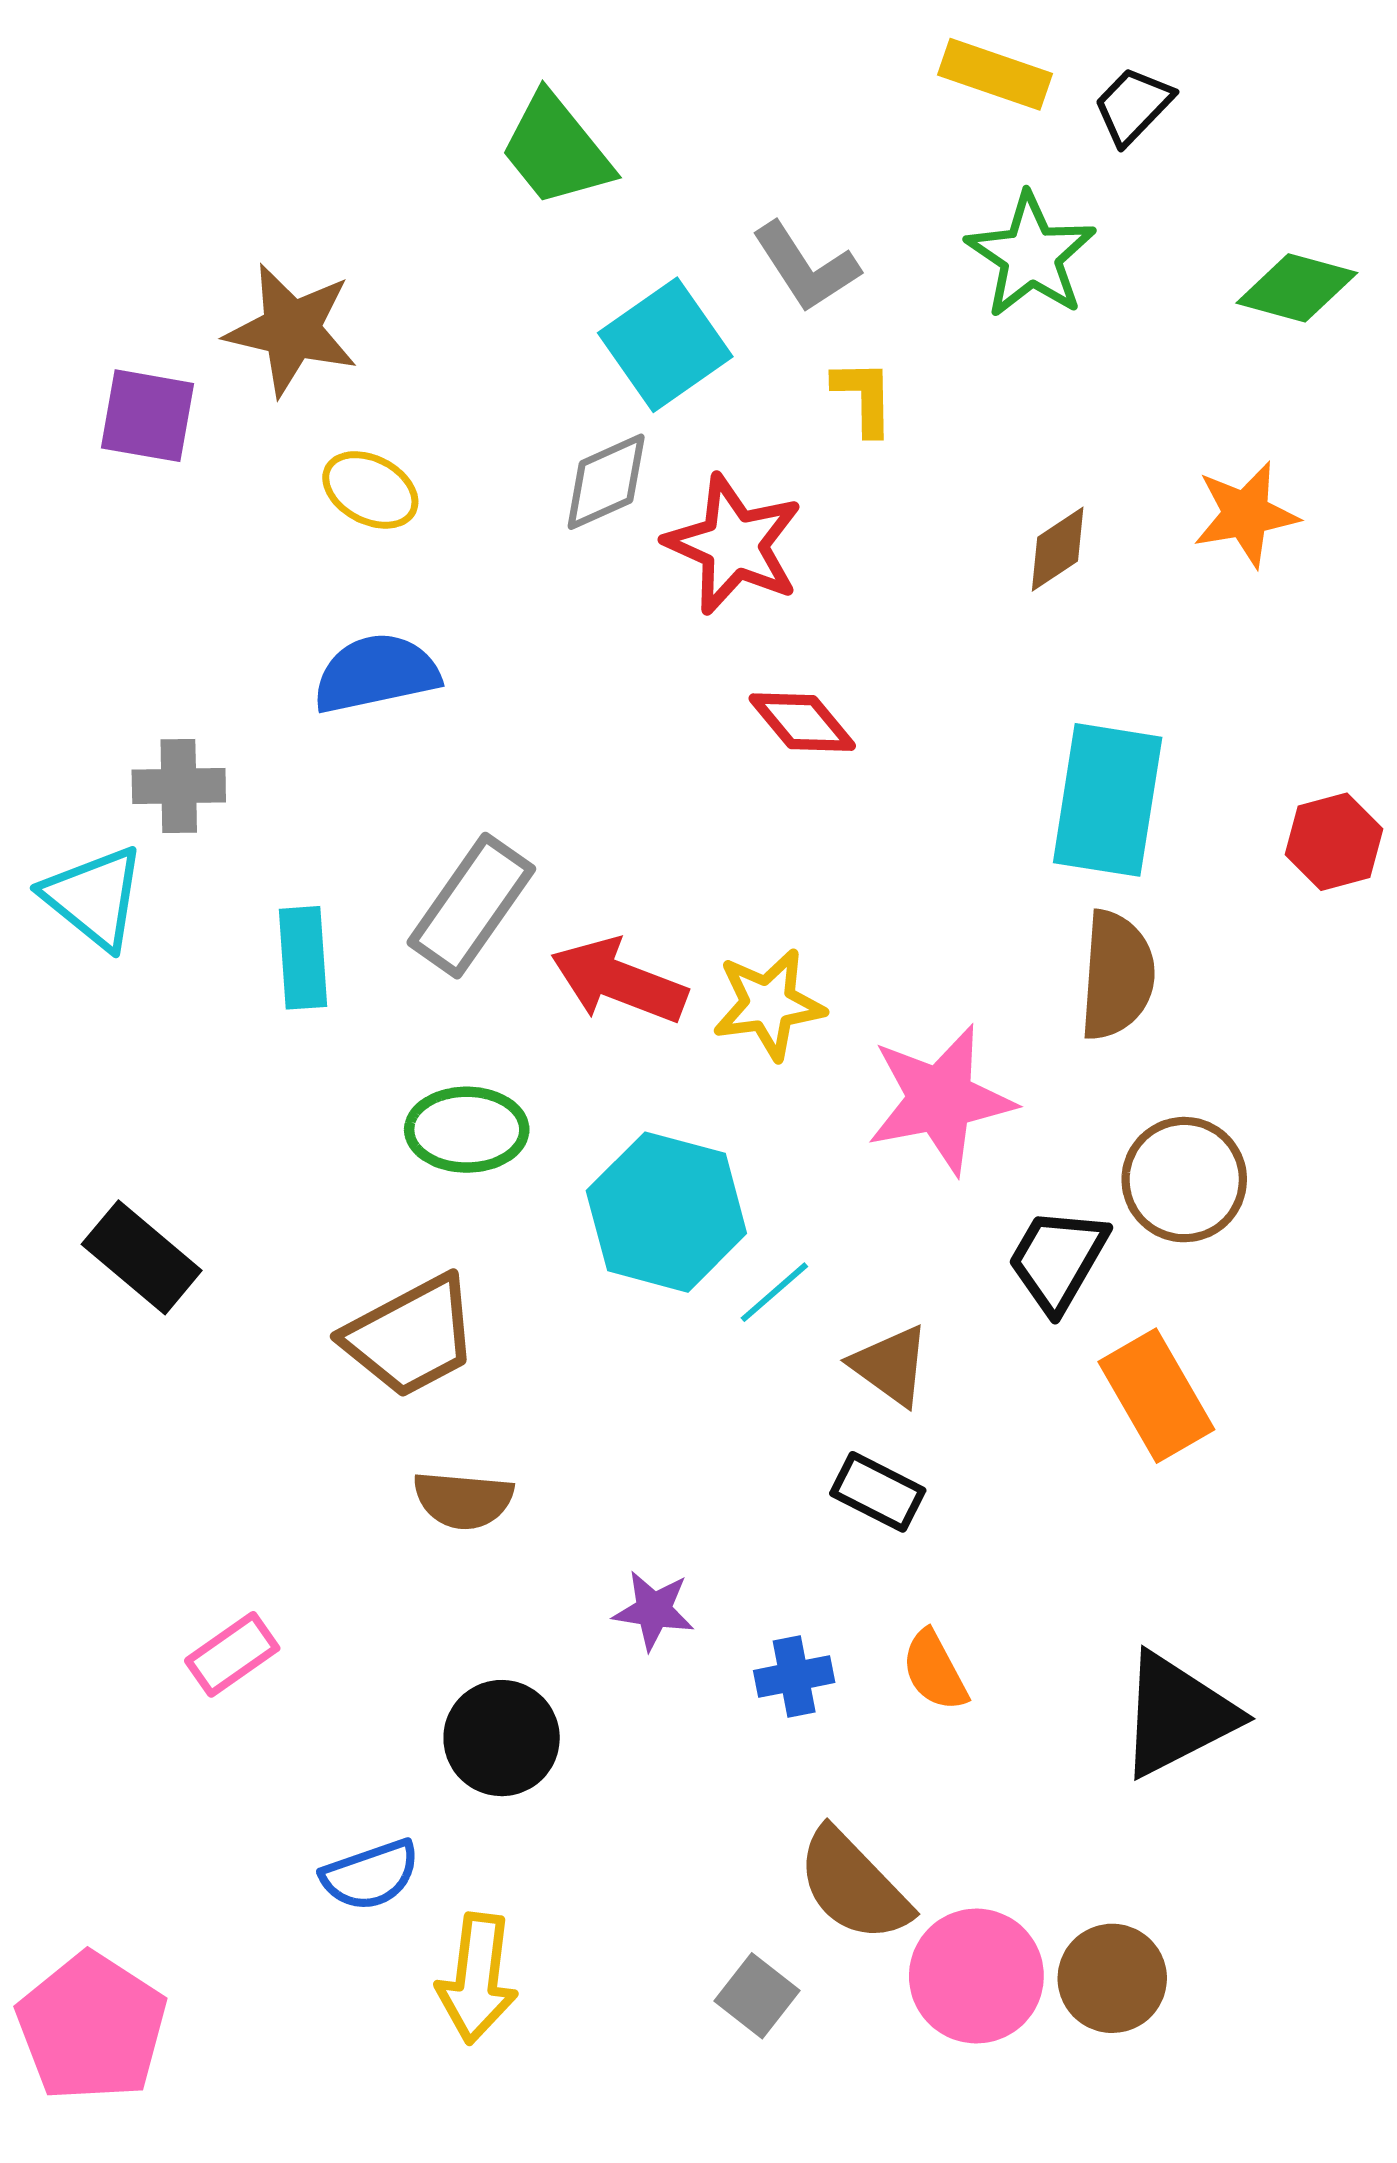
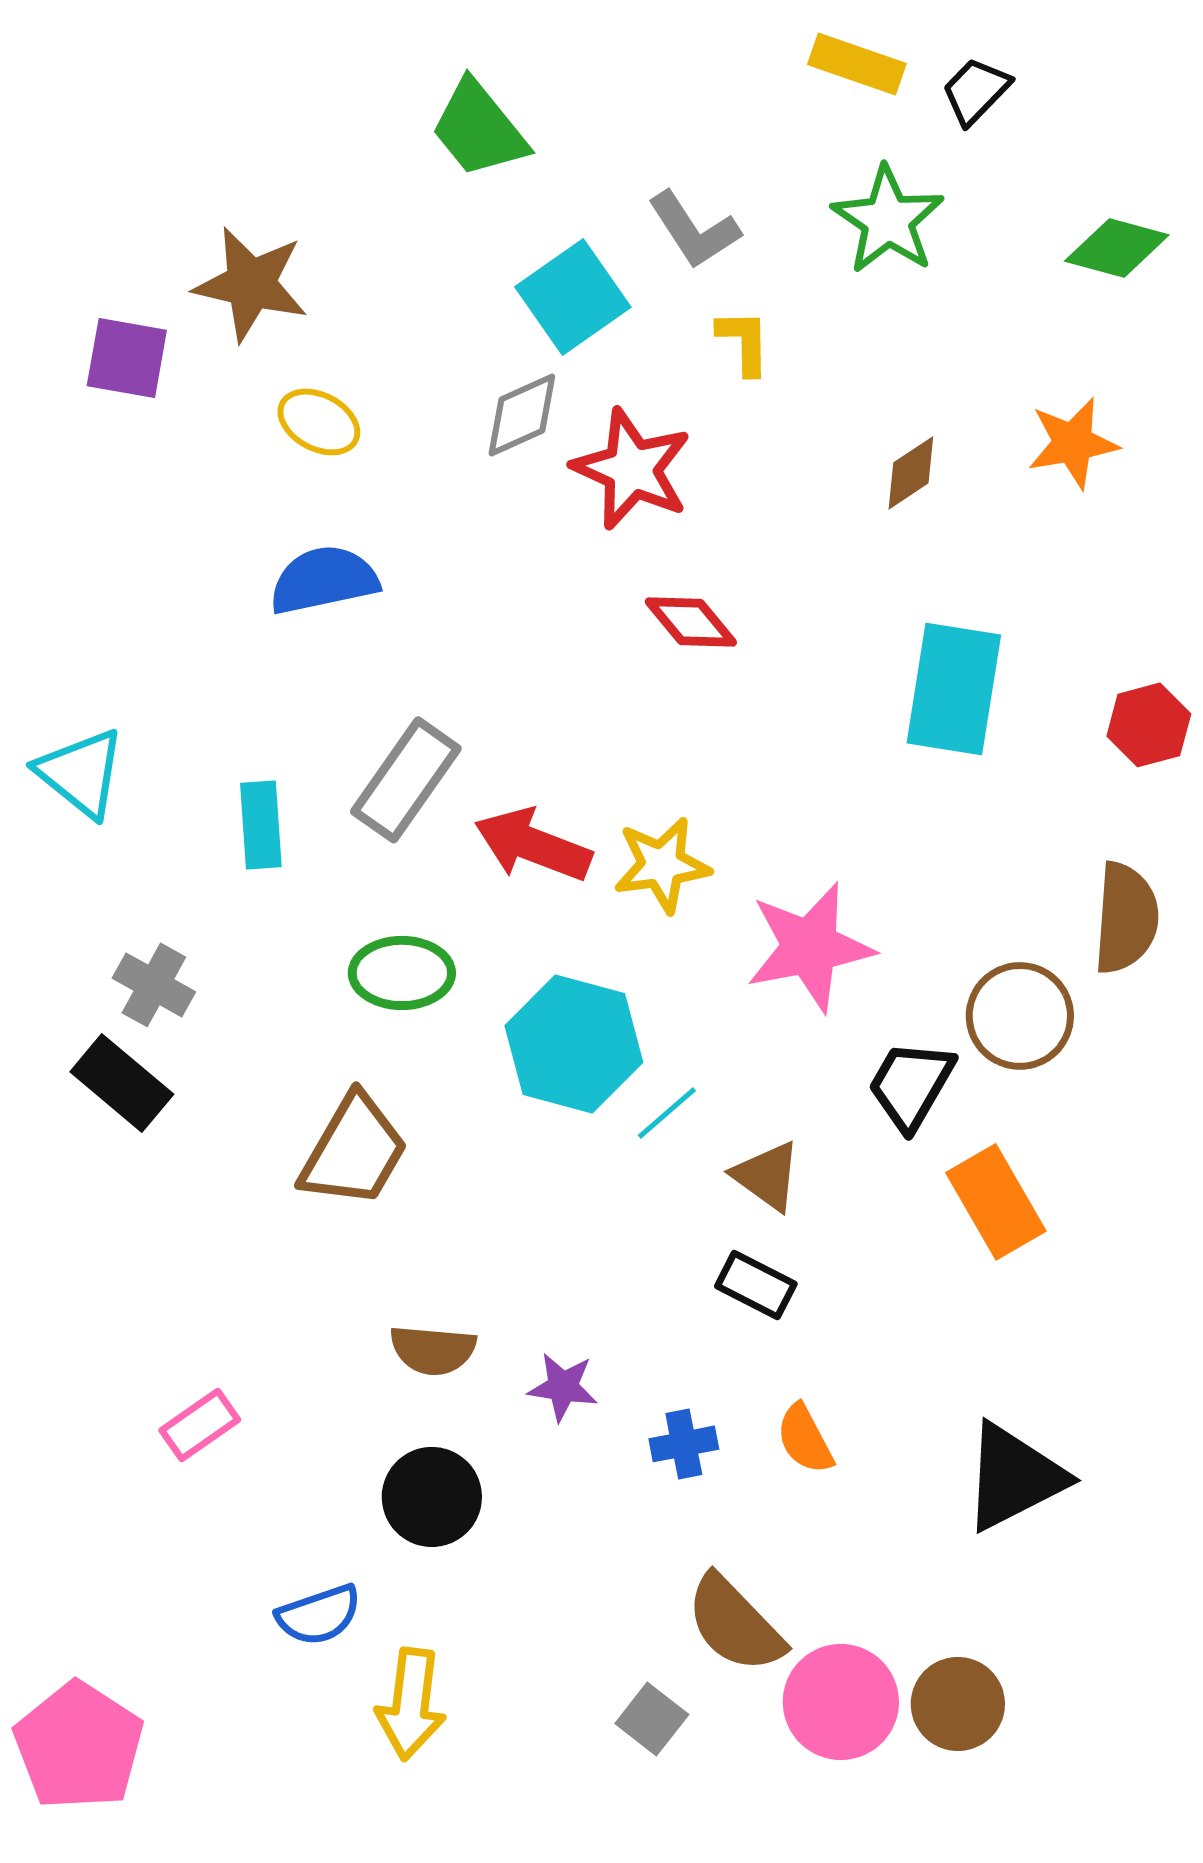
gray cross: (179, 786) -> (154, 985), moved, turned 30
brown semicircle: (1117, 975) -> (1126, 918), moved
brown trapezoid: (411, 1336) -> (354, 1151), turned -32
brown semicircle: (463, 1500) -> (433, 1350), moved

